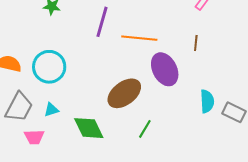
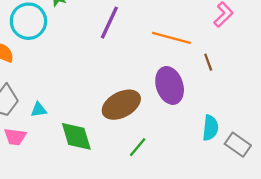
orange line: (139, 38) -> (171, 38), moved
brown line: (196, 43) -> (208, 62), turned -35
cyan circle: (49, 67) -> (28, 21), moved

